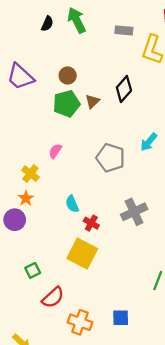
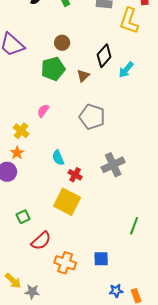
brown circle: (68, 75) -> (62, 43), moved
brown triangle: (92, 101) -> (83, 76), moved
cyan arrow: (149, 142) -> (126, 70), moved

